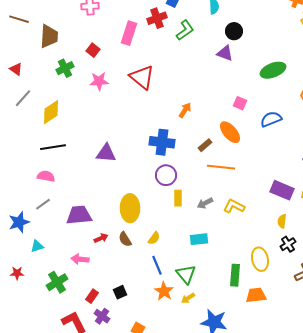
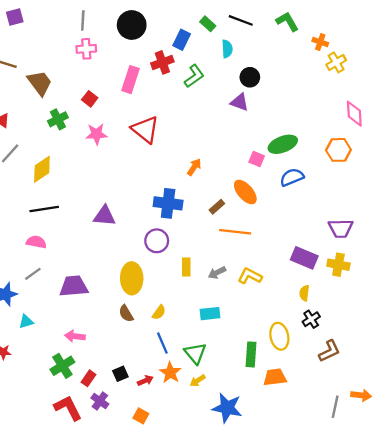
brown trapezoid: (49, 36) -> (40, 83), turned -40
green ellipse: (273, 70) -> (283, 144), moved
purple circle: (166, 175) -> (157, 241), moved
red arrow: (101, 238) -> (145, 381), moved
green cross: (57, 282) -> (62, 366), moved

